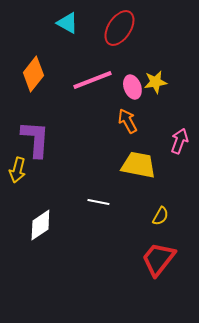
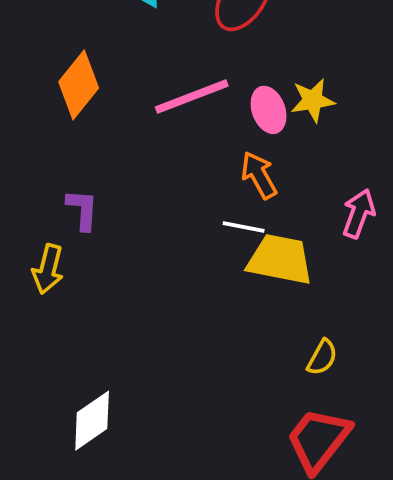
purple L-shape: (35, 139) -> (82, 210), size x0.6
white line: (98, 202) -> (244, 227), moved
white diamond: (40, 225) -> (92, 421), moved

